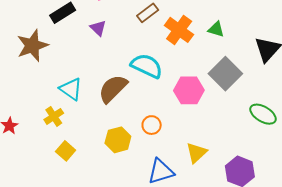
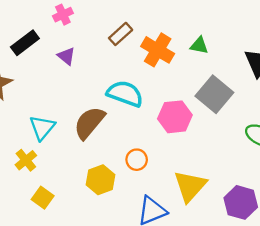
cyan triangle: (71, 89) -> (42, 128), turned 40
yellow triangle: (197, 153) -> (190, 186), size x1.4

